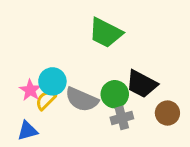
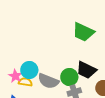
green trapezoid: (106, 33) -> (83, 32), moved
yellow semicircle: (46, 100) -> (25, 82), turned 56

